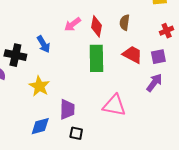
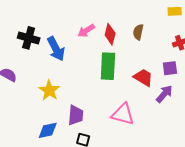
blue arrow: (43, 44) -> (56, 49), size x1.4
red trapezoid: (132, 54) -> (143, 77), moved
black cross: (15, 55) -> (29, 38), moved

